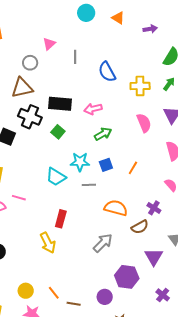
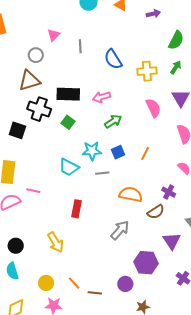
yellow arrow: (48, 243) -> (56, 242), moved

